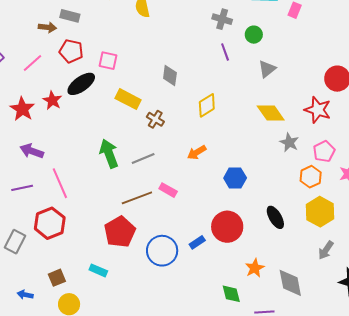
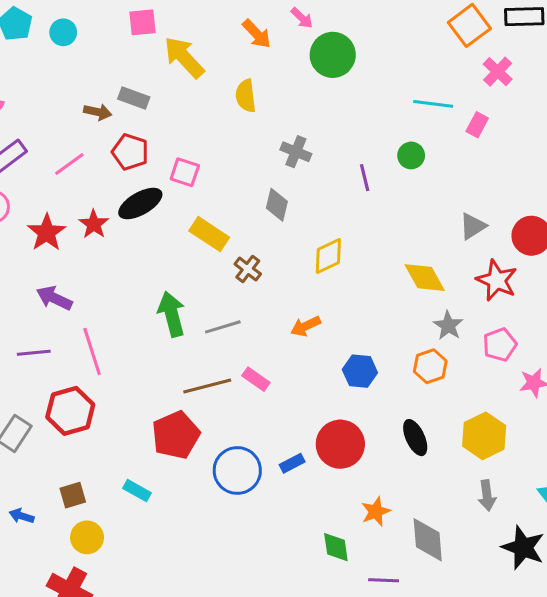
gray cross: (222, 19) -> (296, 152), moved
gray triangle: (267, 69) -> (473, 226), moved
orange hexagon: (311, 177) -> (430, 366), moved
gray arrow: (326, 250) -> (487, 496), turned -48

